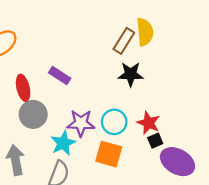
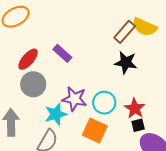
yellow semicircle: (145, 32) -> (145, 27), turned 110
red ellipse: (23, 88) -> (28, 59), turned 45

